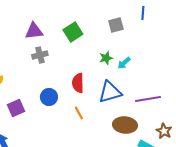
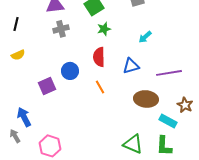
green star: (106, 58) -> (104, 29), moved
blue triangle: (110, 92) -> (131, 66), size x0.7
purple square: (16, 108) -> (47, 86), moved

